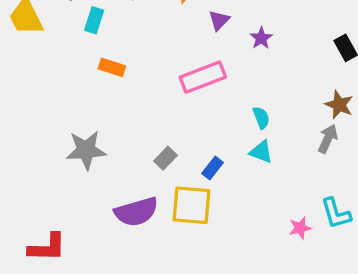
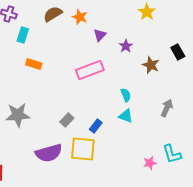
brown star: (339, 105) -> (151, 65), moved

